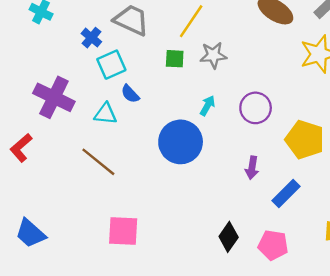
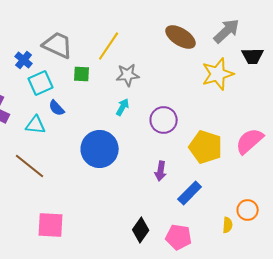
green square: (175, 59) -> (82, 74), moved
cyan arrow: (207, 106) -> (123, 107), moved

